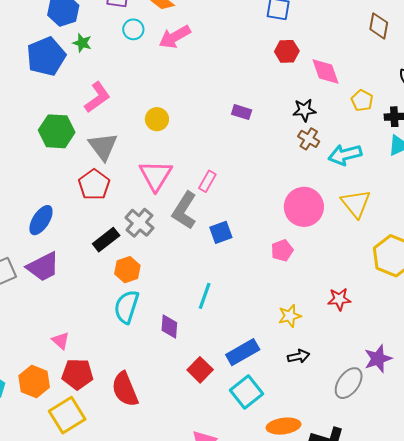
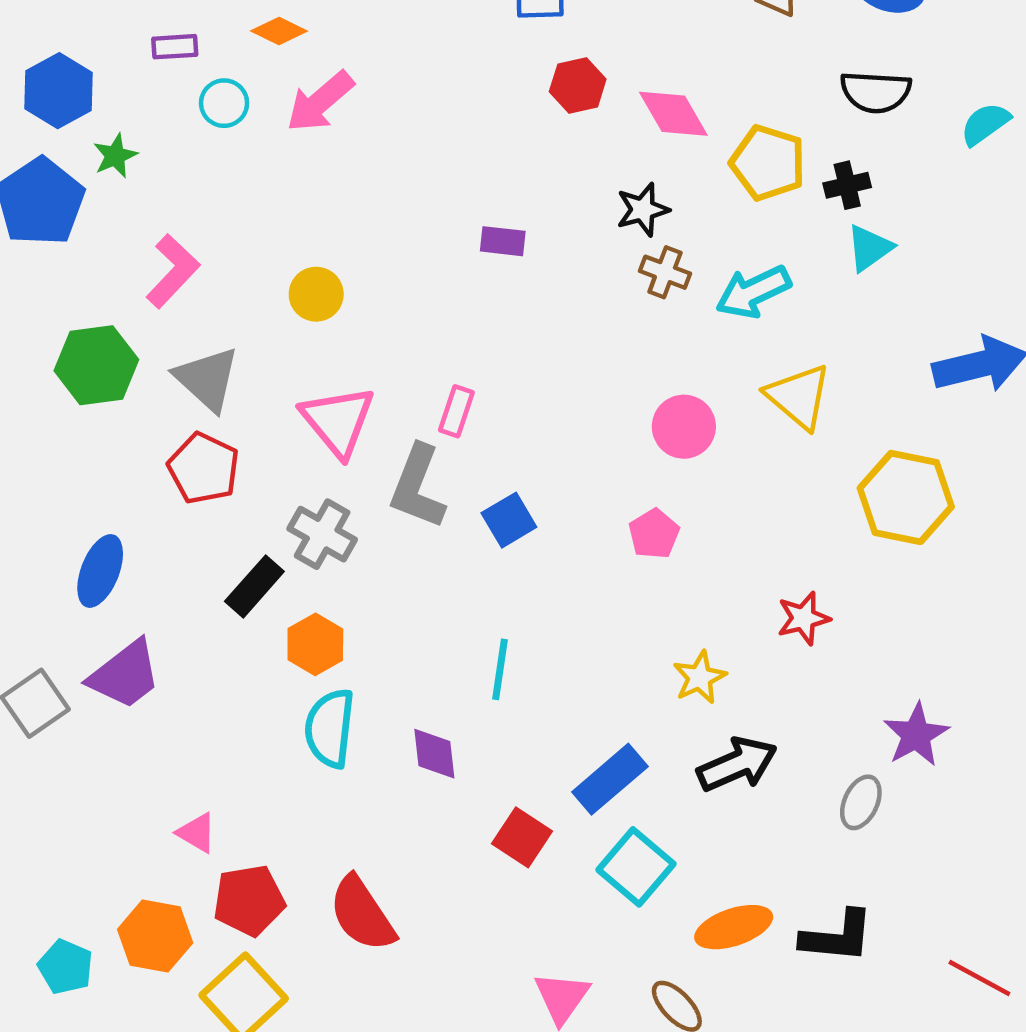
green star: (82, 43) -> (115, 156), turned -30
yellow pentagon: (362, 100) -> (768, 163), size x1.5
pink circle: (304, 207) -> (684, 427), size x0.7
black arrow: (299, 356) -> (737, 764), size x1.6
gray ellipse: (349, 383) -> (861, 802), size x0.7

